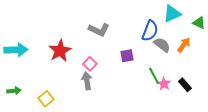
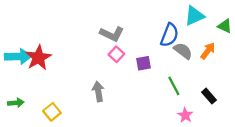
red star: (60, 51) -> (38, 58), moved
pink square: (90, 64) -> (116, 54), moved
pink star: (164, 84) -> (185, 115), moved

